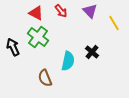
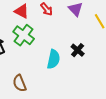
brown semicircle: (45, 78) -> (20, 83), moved

